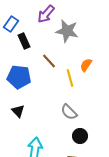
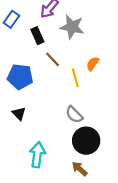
black rectangle: (24, 41) -> (37, 36), moved
black circle: (80, 136) -> (86, 141), size x1.6

